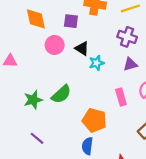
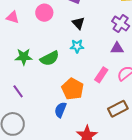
pink circle: (55, 45) -> (44, 13), moved
cyan star: (97, 63) -> (77, 46), moved
pink rectangle: (121, 97) -> (101, 75), turned 35

